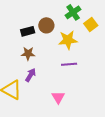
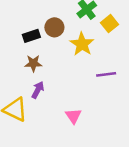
yellow star: (68, 40) -> (82, 44), turned -30
purple line: (69, 64) -> (106, 74), moved

